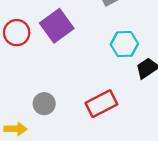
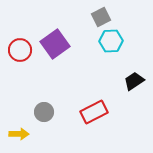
cyan hexagon: (124, 44) -> (111, 41), moved

